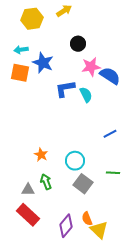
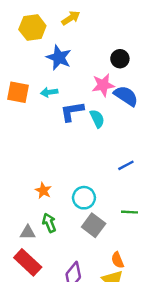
black circle: (78, 44) -> (120, 59), moved
cyan arrow: (21, 50) -> (49, 92), moved
blue star: (43, 63) -> (59, 58), moved
orange semicircle: (87, 219) -> (118, 260), moved

